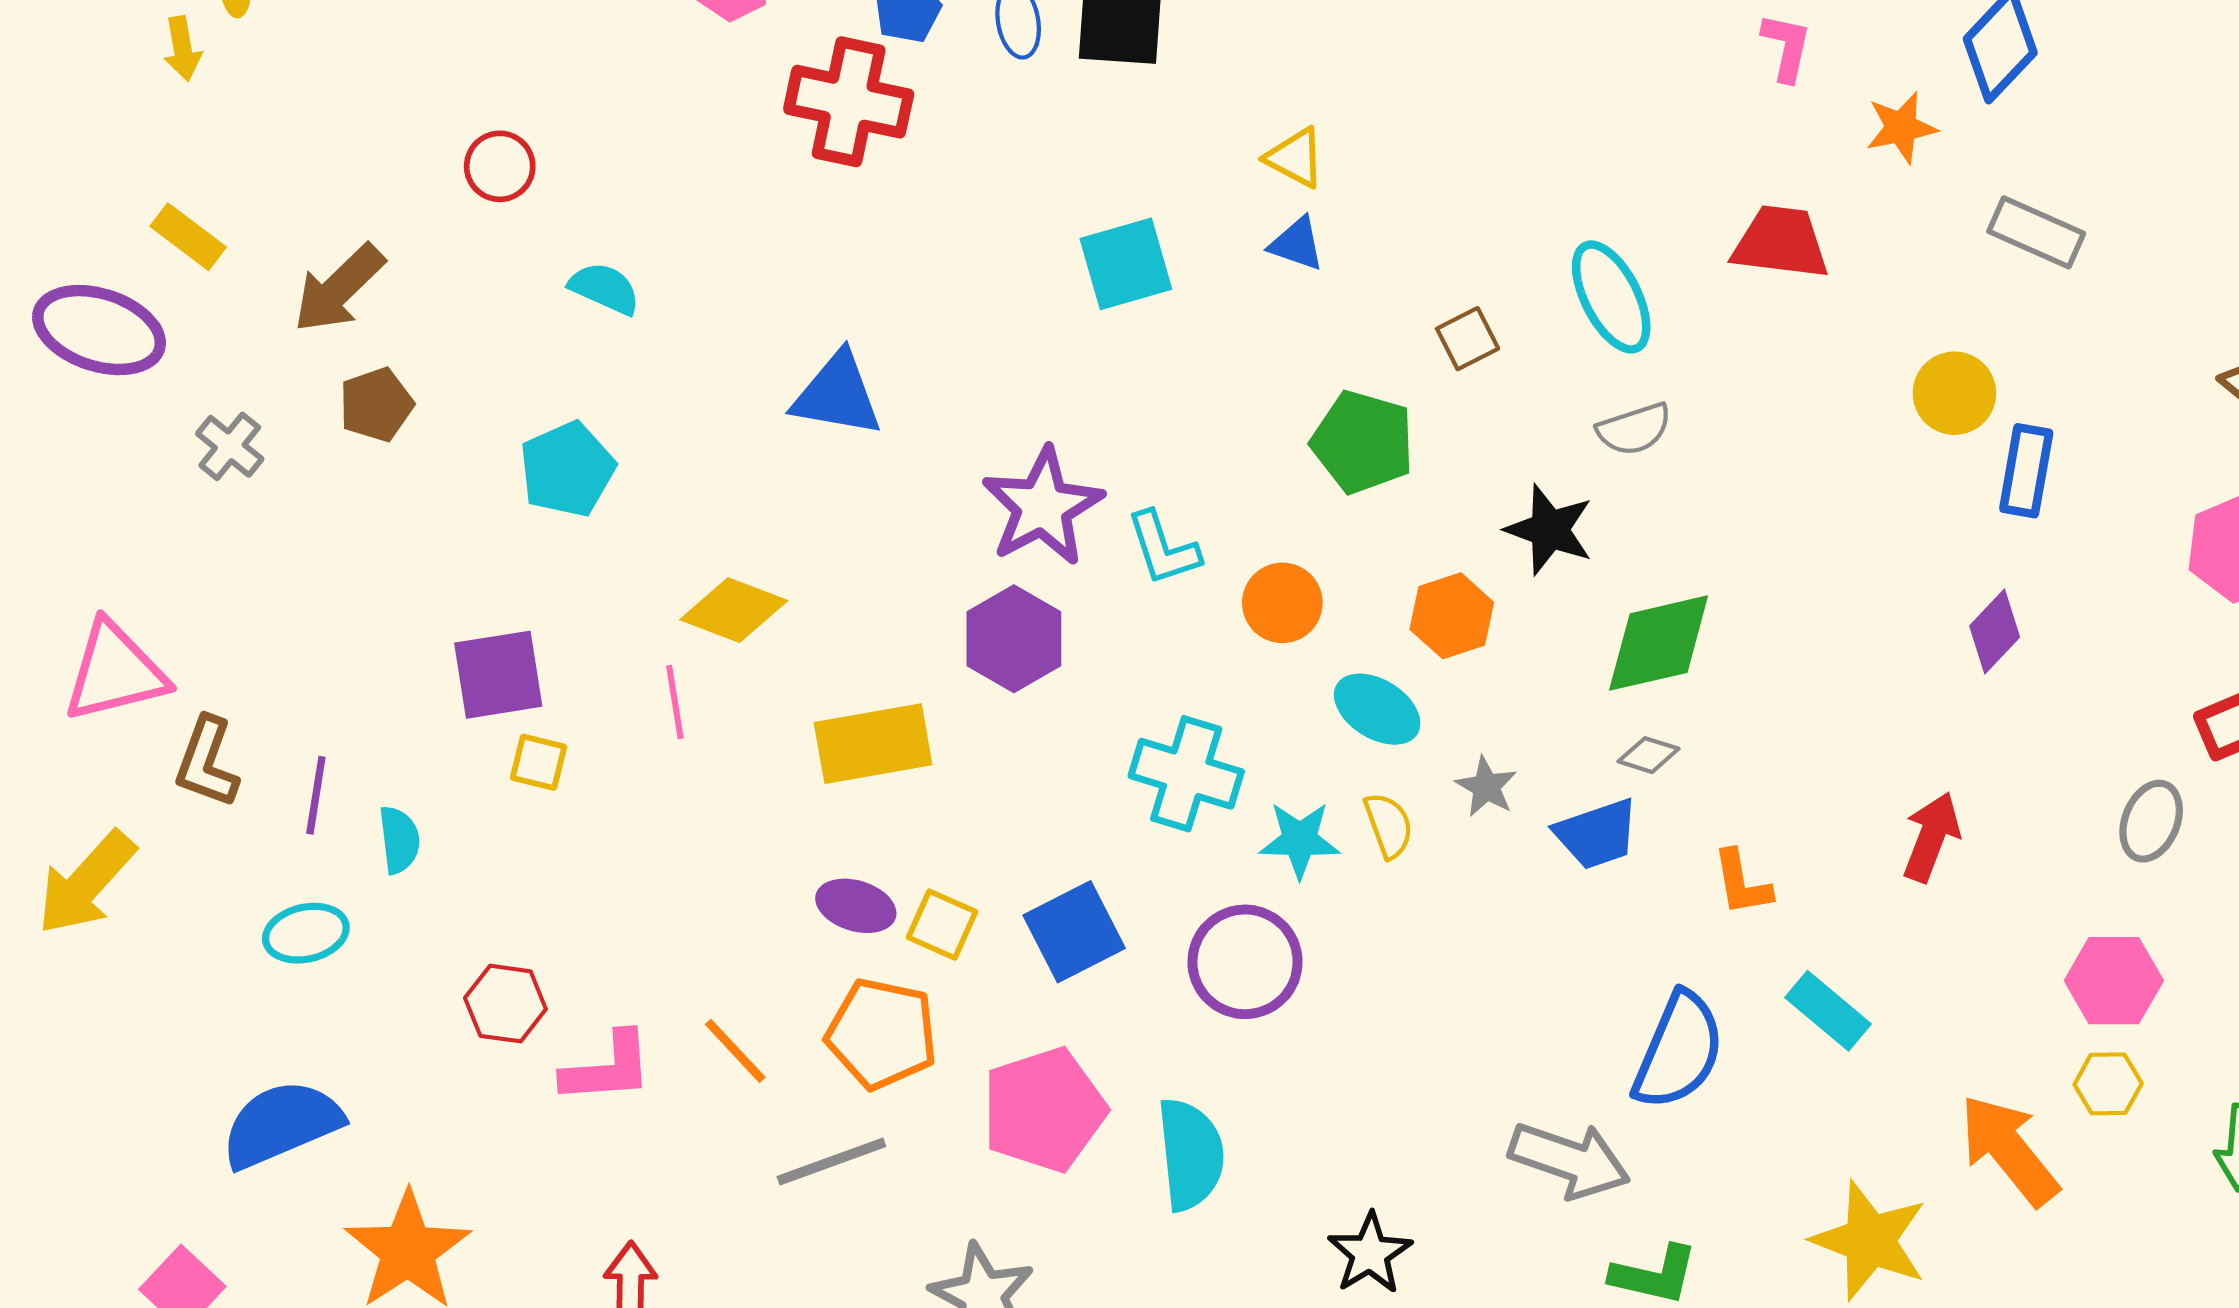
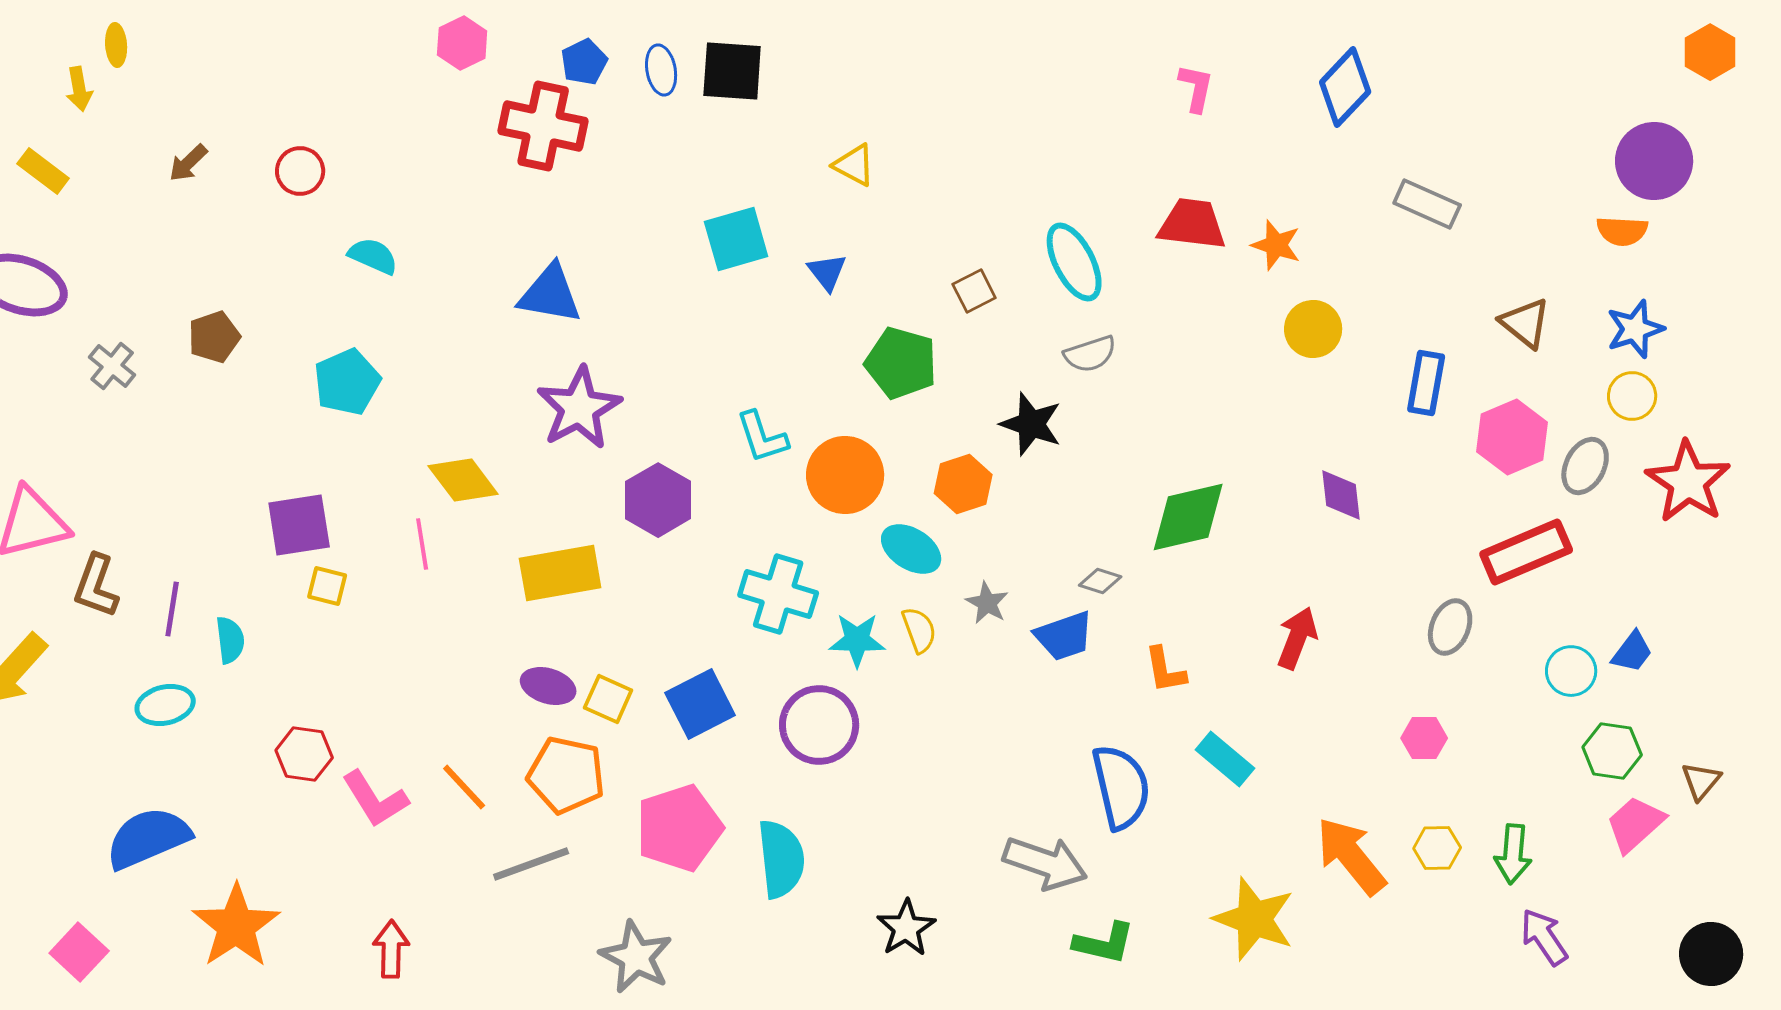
orange star: (1901, 128) -> (1276, 245), moved, turned 30
gray rectangle: (2036, 232) -> (1427, 204), moved
yellow rectangle: (188, 237) -> (43, 171), moved
blue triangle: (1297, 244) -> (827, 272), moved, turned 33
brown arrow: (339, 288) -> (188, 163), moved, size x0.6
blue triangle: (837, 395) -> (550, 294), moved
blue rectangle: (2026, 471) -> (1426, 383), moved
purple star: (1043, 507) -> (579, 408), moved
orange circle: (1282, 603) -> (845, 475), size x1.4
yellow diamond: (734, 610) -> (463, 480), turned 32
purple diamond: (1995, 632) -> (1341, 495), turned -50
green diamond: (1659, 643) -> (1188, 517), moved
pink hexagon: (2114, 981) -> (1424, 738), size x0.7
blue semicircle: (1679, 1051) -> (1121, 787), turned -36
pink L-shape: (607, 1068) -> (375, 799), turned 62
yellow hexagon: (2108, 1084) -> (1437, 848), moved

